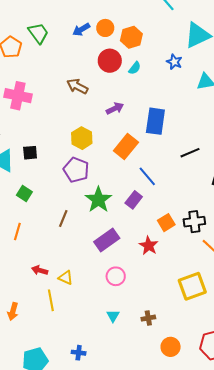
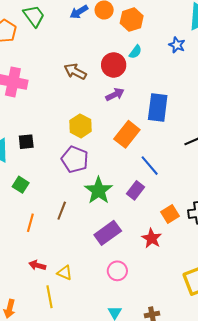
red circle: (110, 61) -> (114, 65), moved
orange line: (17, 231) -> (30, 223), moved

